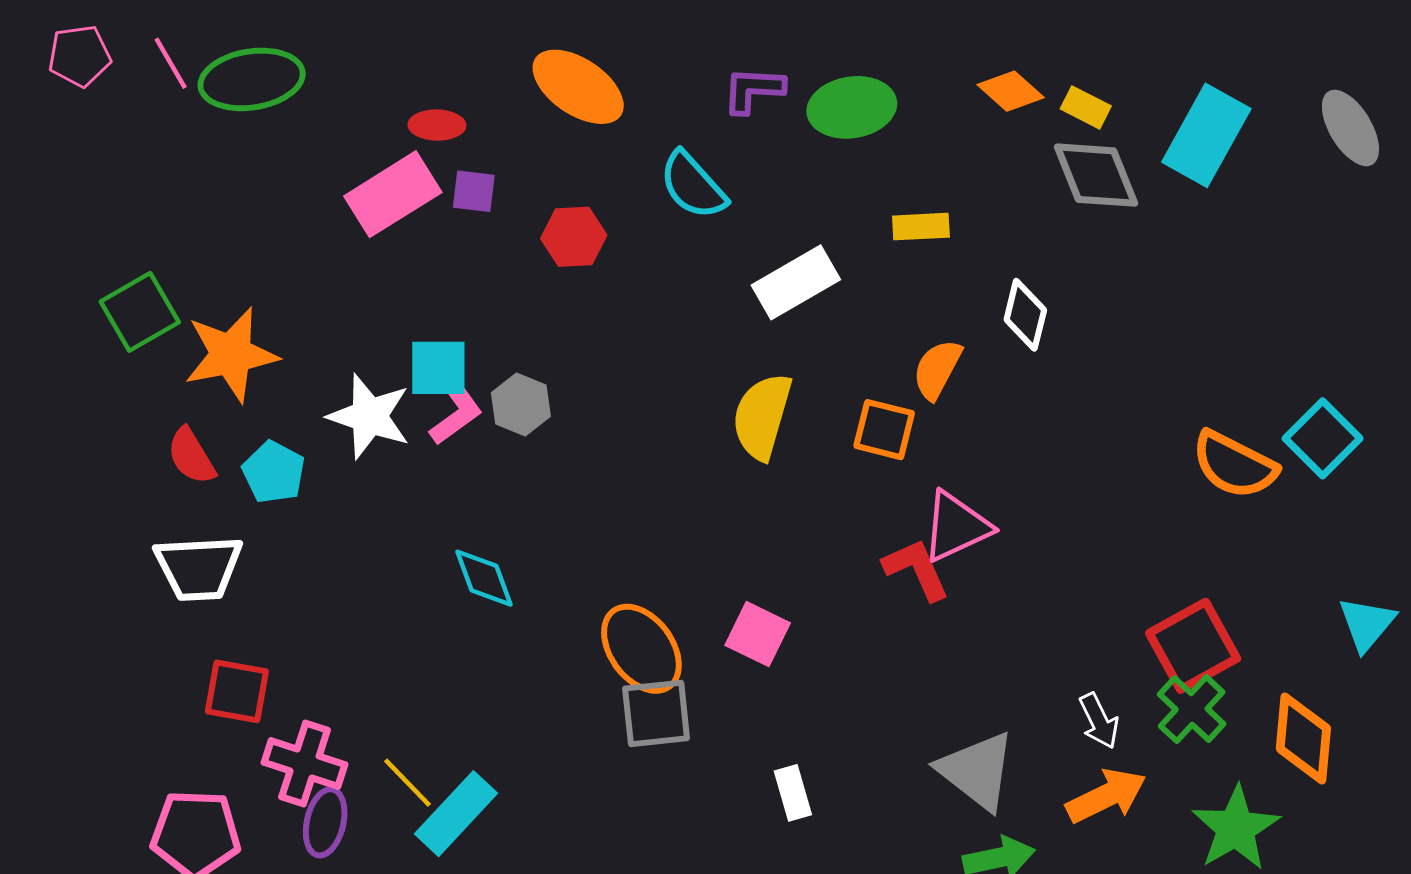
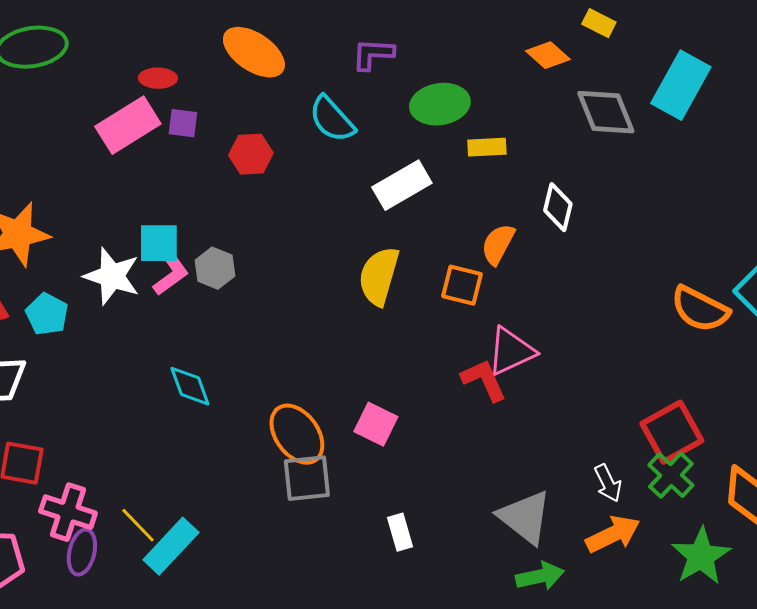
green ellipse: (852, 107) -> (440, 104), moved
yellow rectangle: (1086, 107) -> (599, 23), moved

